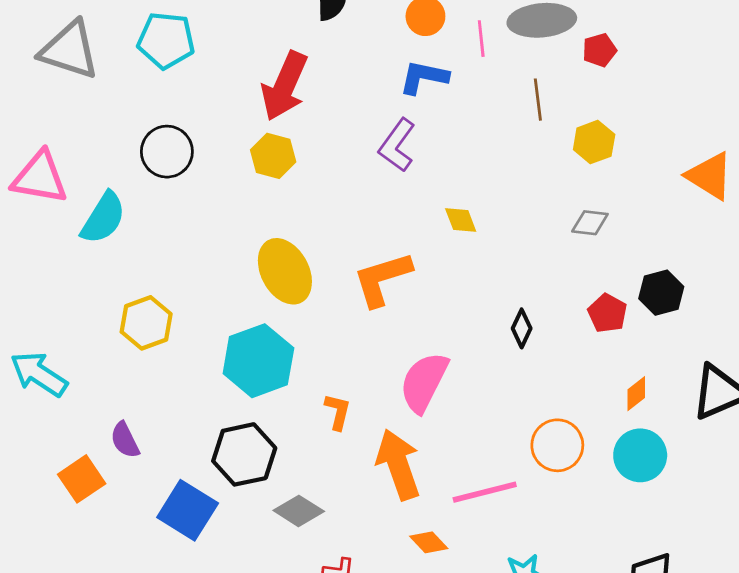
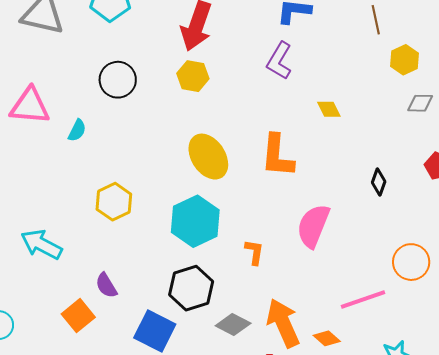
yellow hexagon: (594, 142) -> (404, 60), moved
cyan semicircle: (103, 218) -> (77, 130), size x0.6
orange L-shape: (382, 279) -> (277, 156), turned -63
orange arrow: (398, 465) -> (283, 323), moved

